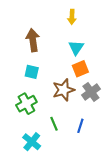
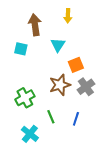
brown arrow: (33, 40) -> (35, 25), moved
cyan triangle: (76, 48) -> (58, 45), moved
cyan square: (32, 72) -> (21, 49), moved

